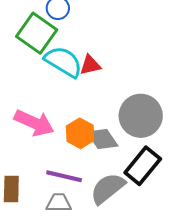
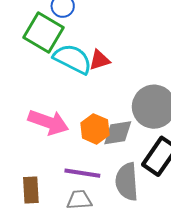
gray diamond: (102, 139) -> (118, 133), turned -60
gray semicircle: (108, 188) -> (127, 182), turned -51

